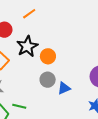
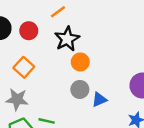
black star: (27, 46) -> (67, 39), moved

